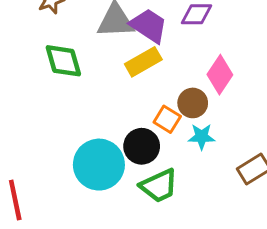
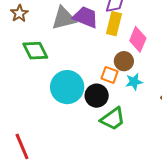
yellow rectangle: (143, 62) -> (114, 24), moved, turned -35
cyan circle: (99, 165) -> (67, 87), moved

